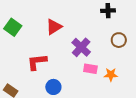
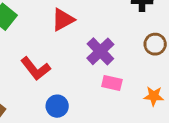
red L-shape: (37, 62) -> (36, 69), turned -125
orange star: (111, 75) -> (154, 96), moved

